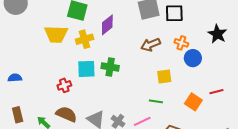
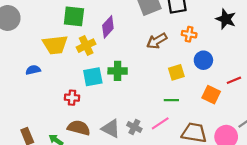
blue circle: (193, 58) -> (203, 60), moved
blue semicircle: (15, 78) -> (33, 70), moved
red cross: (64, 85) -> (72, 98), turned 32

